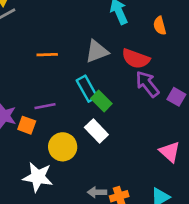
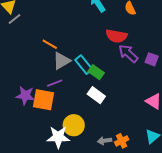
gray triangle: (97, 51) -> (62, 61), moved
orange line: (47, 55) -> (50, 44), turned 42
orange square: (27, 125) -> (43, 100), size x1.6
yellow circle: (63, 147) -> (74, 125), moved

